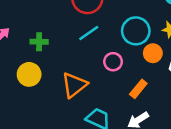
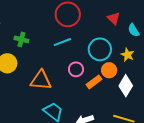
orange triangle: (74, 85) -> (41, 80), turned 30
orange rectangle: (138, 89) -> (94, 82), moved

